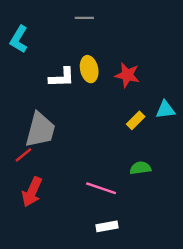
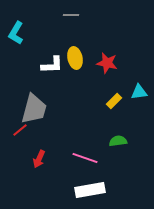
red arrow: (32, 192) -> (39, 159), moved, size x0.7
white rectangle: (107, 226) -> (90, 190), size x1.6

